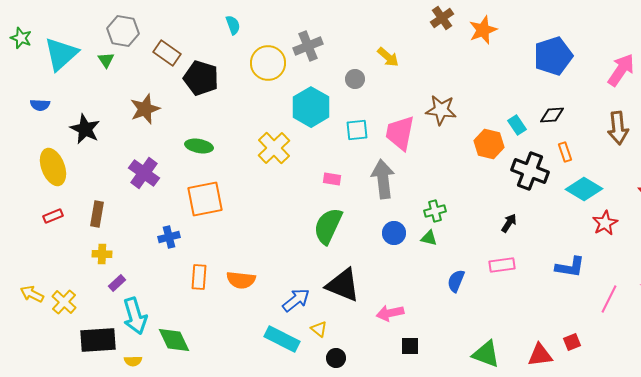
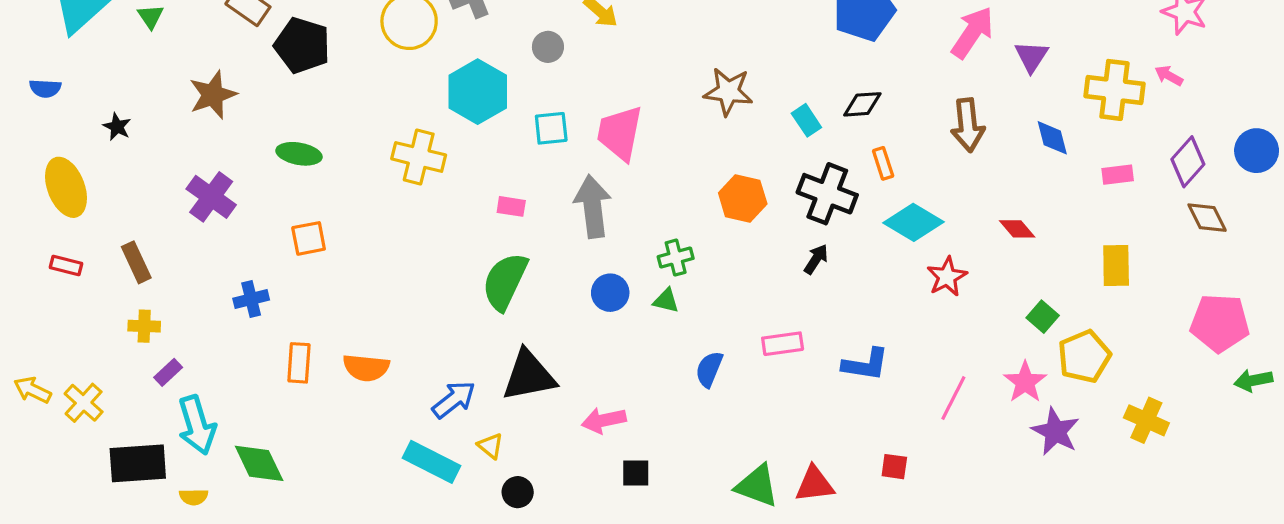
brown star: (441, 110) -> (728, 92), moved
black star: (85, 129) -> (117, 127), size x0.6
orange hexagon: (489, 144) -> (743, 198), moved
yellow cross: (274, 148) -> (419, 157), turned -32
orange square: (205, 199) -> (309, 238), size x0.6
brown rectangle: (97, 214) -> (136, 262), turned -35
red rectangle: (53, 216) -> (66, 266), turned 36
black arrow: (509, 223) -> (816, 259), moved
blue L-shape: (570, 267) -> (866, 364), moved
black triangle: (343, 285) -> (529, 376), turned -33
red square: (572, 342) -> (894, 467), turned 30
red triangle: (540, 355) -> (814, 484), moved

